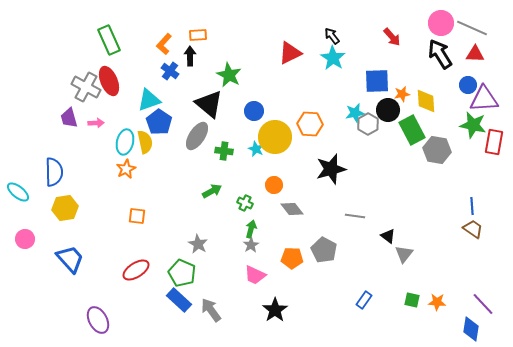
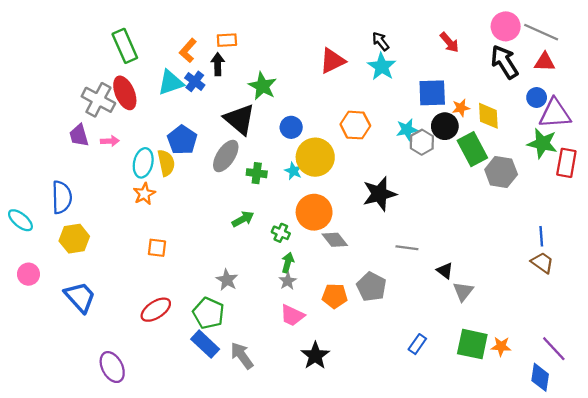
cyan triangle: (149, 100) -> (171, 83), moved
orange hexagon: (310, 124) -> (355, 125), moved
orange circle: (274, 185) -> (314, 212), size x1.8
green square: (412, 300) -> (472, 344), size x1.8

